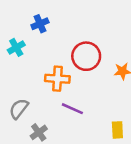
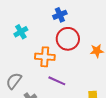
blue cross: (40, 24) -> (60, 15), moved
cyan cross: (16, 47) -> (21, 32), moved

